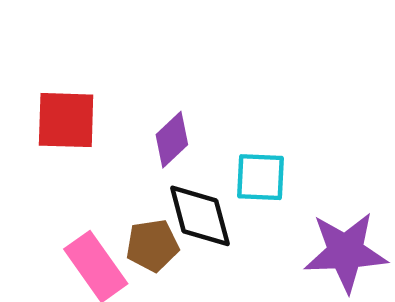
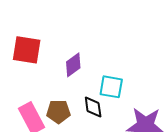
black diamond: (200, 216) -> (93, 107), moved, size x0.7

